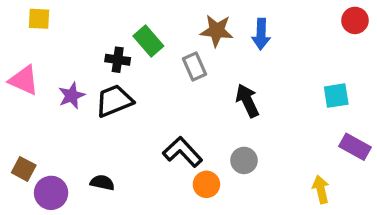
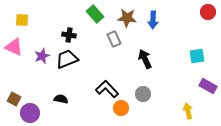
yellow square: (39, 19) -> (22, 20), moved
green rectangle: (148, 41) -> (95, 14), moved
black semicircle: (102, 183) -> (61, 99), moved

